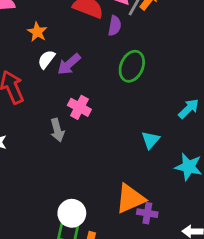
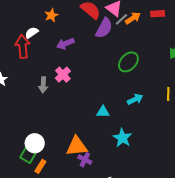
purple semicircle: (115, 26) -> (104, 28), size x1.5
white semicircle: (46, 59) -> (32, 33), moved
green ellipse: (132, 66) -> (128, 62), moved
cyan triangle: (151, 140) -> (103, 112), turned 32

